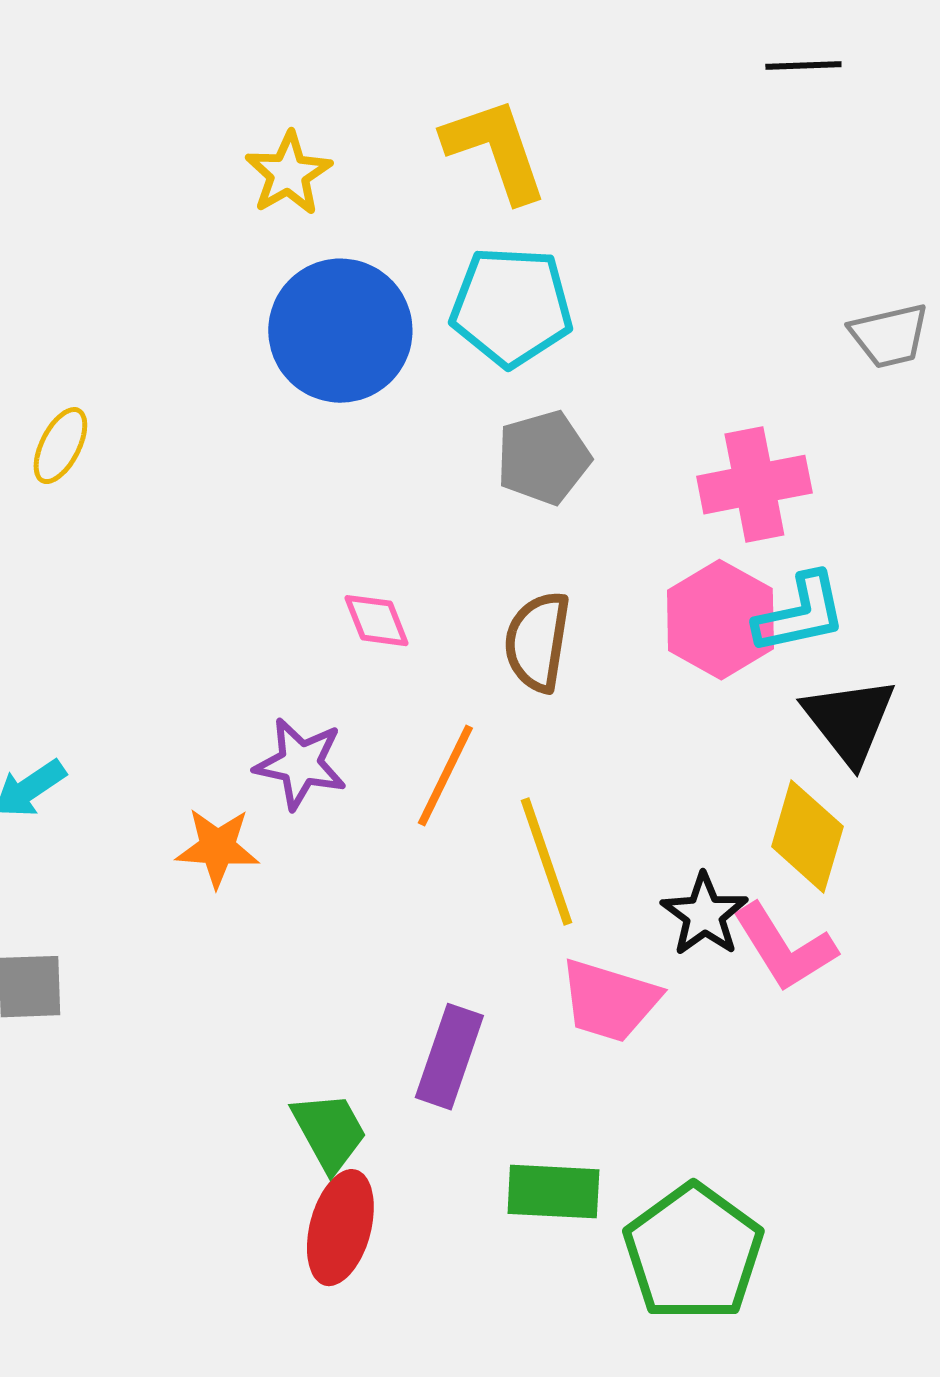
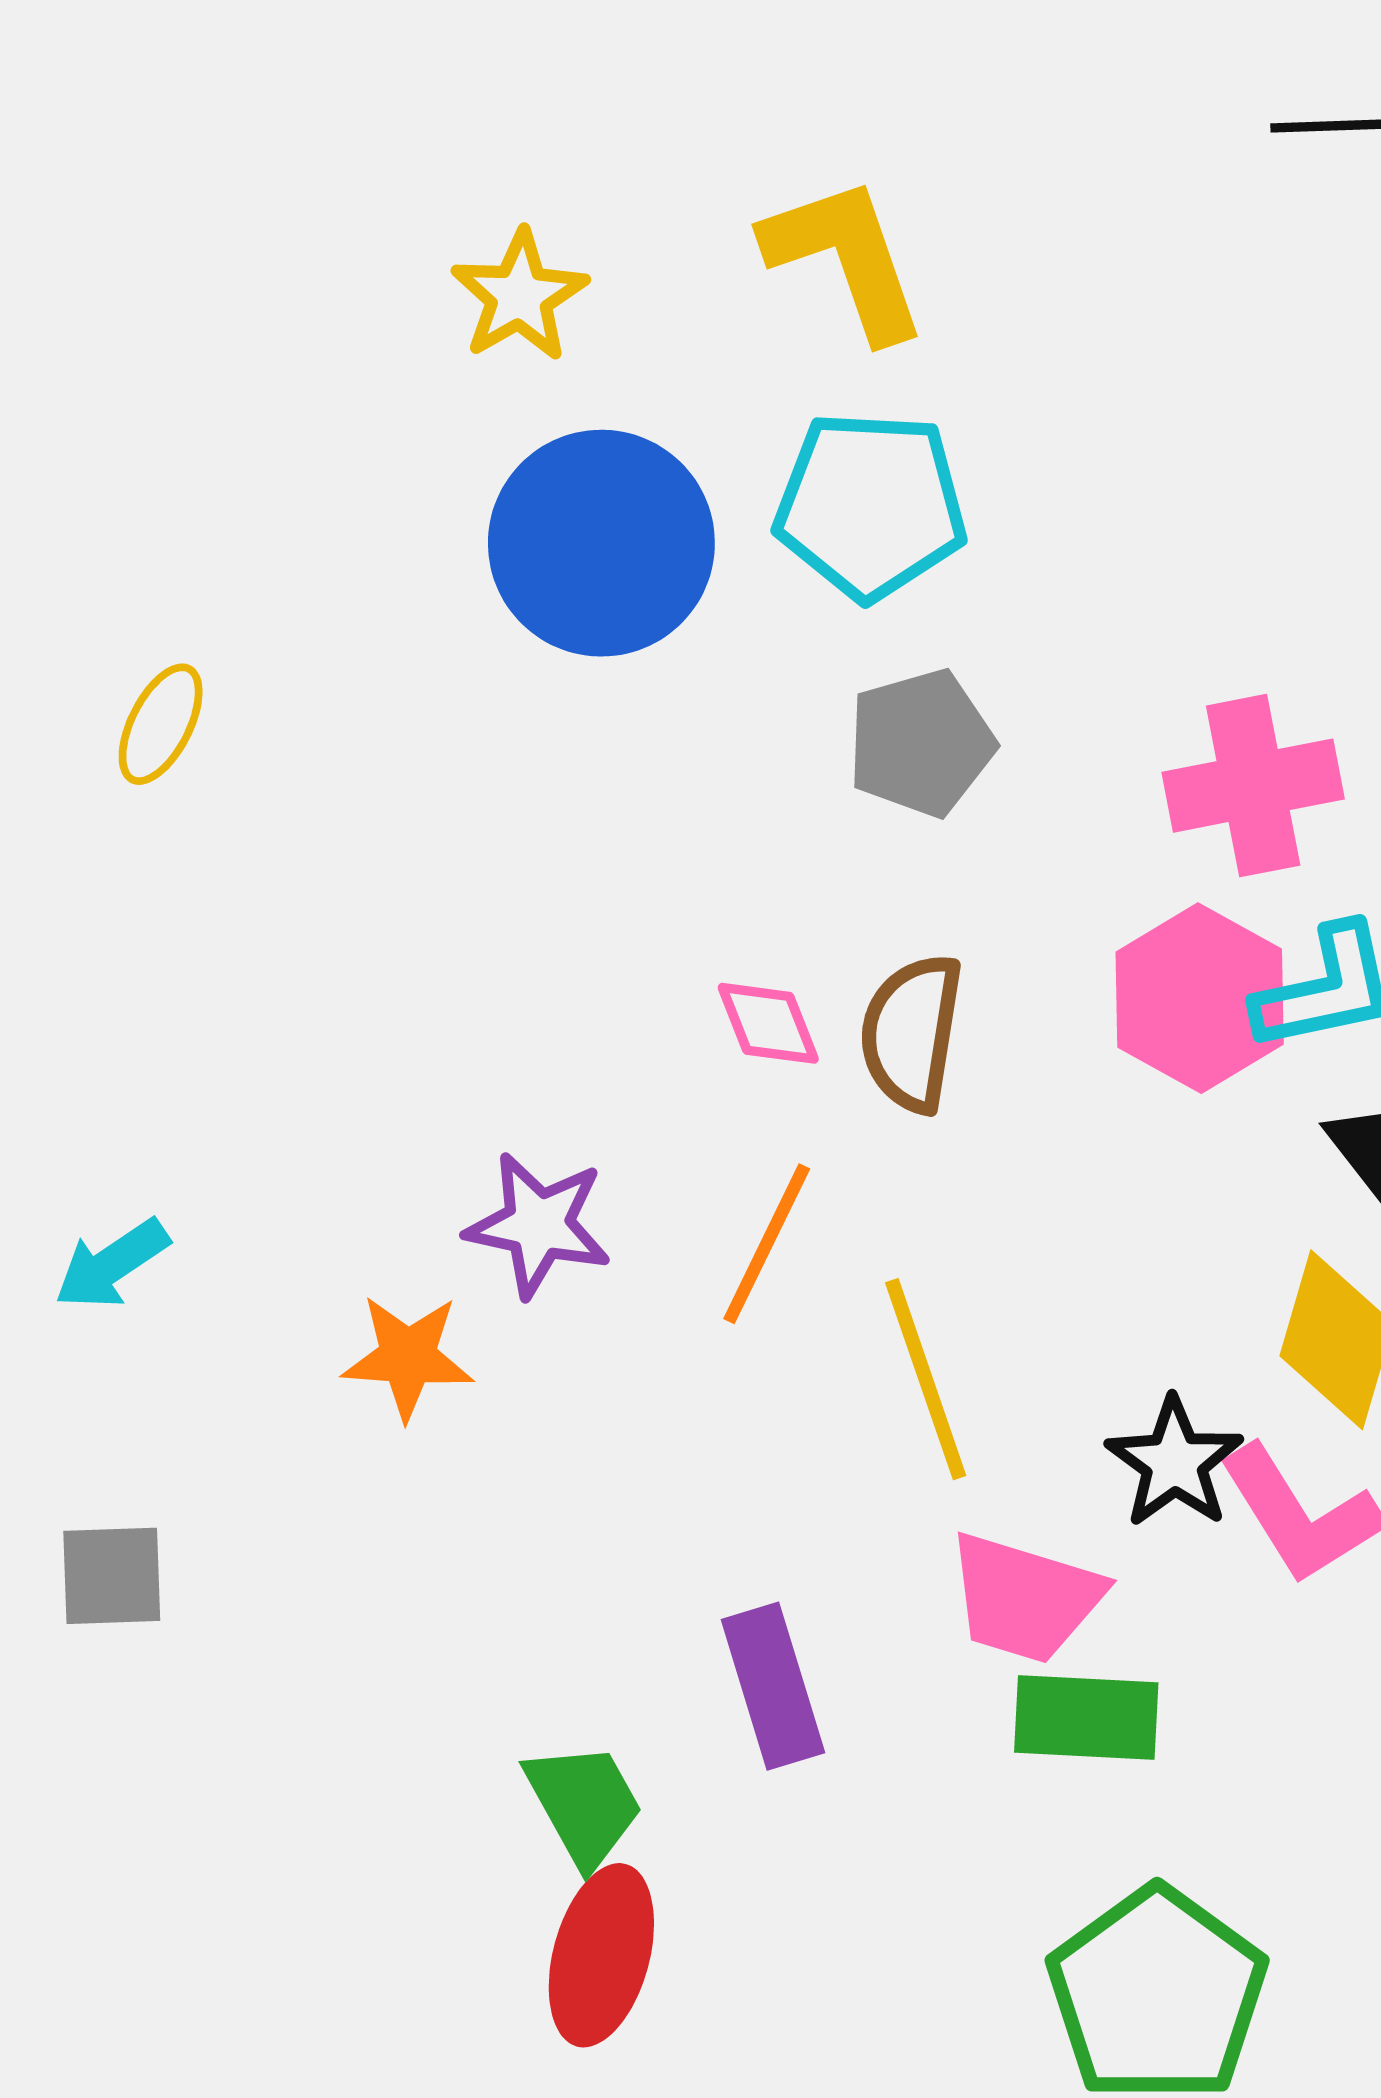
pink diamond: (376, 621) -> (768, 1023), moved
purple rectangle: (449, 1057) -> (773, 1686), turned -36
green rectangle: (553, 1192) -> (1086, 1718), moved

